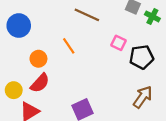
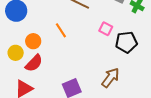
yellow circle: (14, 90) -> (16, 53), moved
brown arrow: (143, 97) -> (110, 78), moved

